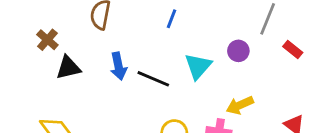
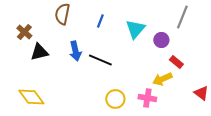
blue line: (171, 19) -> (100, 21), moved
red rectangle: (293, 49) -> (176, 62), moved
cyan triangle: (198, 66) -> (135, 29), moved

